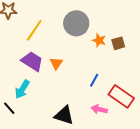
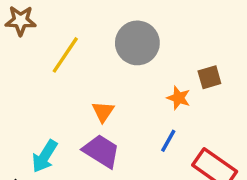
orange star: (99, 40) -> (179, 98), moved
purple trapezoid: (32, 61) -> (101, 151), moved

